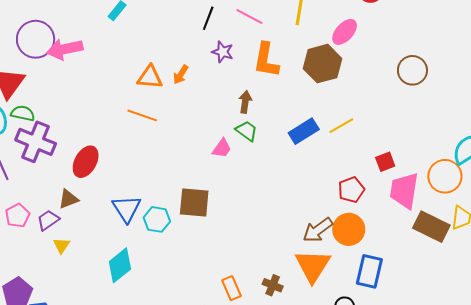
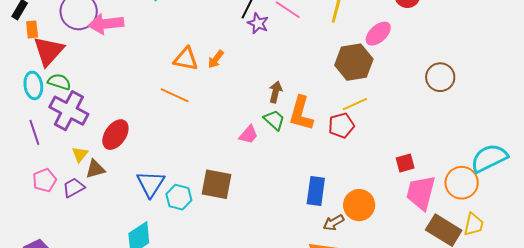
purple star: (223, 52) -> (258, 23), moved
orange L-shape: (266, 60) -> (301, 113), moved
yellow line: (341, 126) -> (355, 104), moved
blue rectangle: (304, 131) -> (316, 191), moved, turned -56
red pentagon: (351, 190) -> (341, 125), moved
orange circle: (349, 229) -> (359, 205), moved
brown arrow: (318, 230) -> (334, 223), size x0.7
yellow triangle: (62, 245) -> (80, 154), moved

